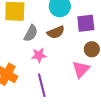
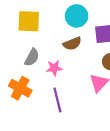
gray semicircle: (31, 33) -> (32, 57), moved

